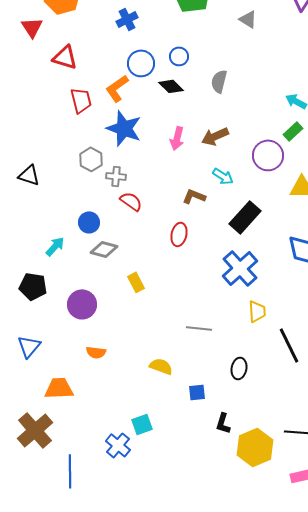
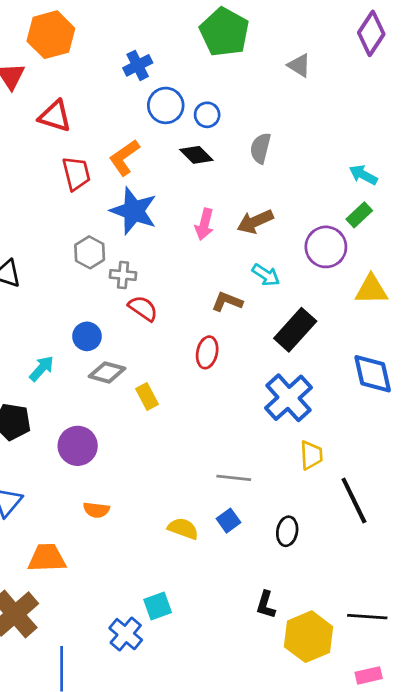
blue circle: (141, 63) -> (166, 105), moved
yellow rectangle: (136, 282) -> (147, 396), moved
blue square: (197, 392) -> (228, 521), moved, turned -30

